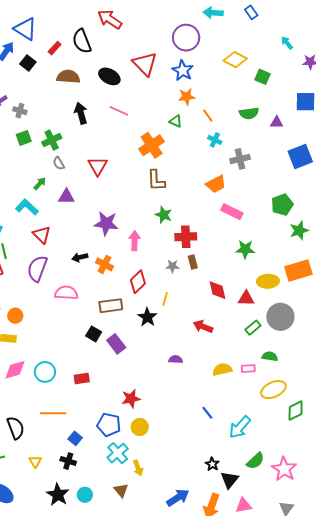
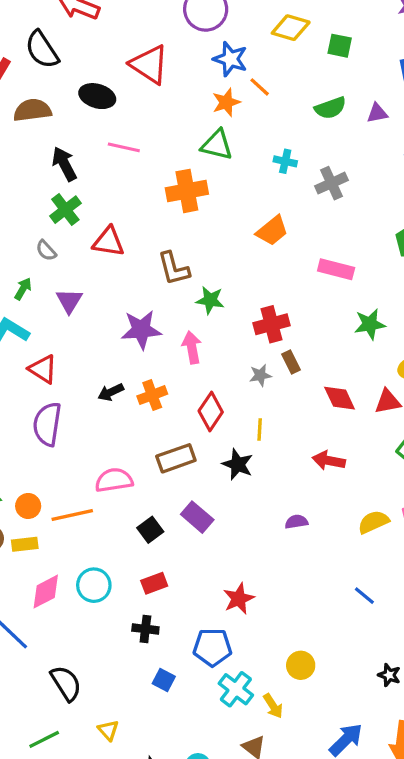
blue star: (183, 70) -> (230, 59), moved
orange line: (208, 116) -> (260, 87), moved
green triangle: (176, 121) -> (217, 145), size x1.5
green cross: (52, 140) -> (65, 210), moved
orange cross: (152, 145) -> (187, 191), turned 35
red triangle: (98, 166) -> (109, 242), turned -40
brown L-shape: (156, 180) -> (174, 269), moved
orange trapezoid: (216, 184) -> (272, 231), moved
purple triangle: (66, 197) -> (69, 301), turned -48
green star: (164, 215) -> (210, 300), moved
orange cross: (105, 264) -> (152, 395), turned -36
pink semicircle: (66, 293) -> (114, 480), moved
black square: (94, 334) -> (150, 530), moved, turned 35
orange line: (53, 413) -> (72, 515), moved
yellow circle: (140, 427) -> (301, 665), moved
black cross: (68, 461) -> (145, 629), moved

